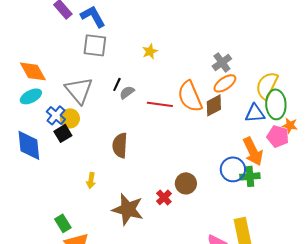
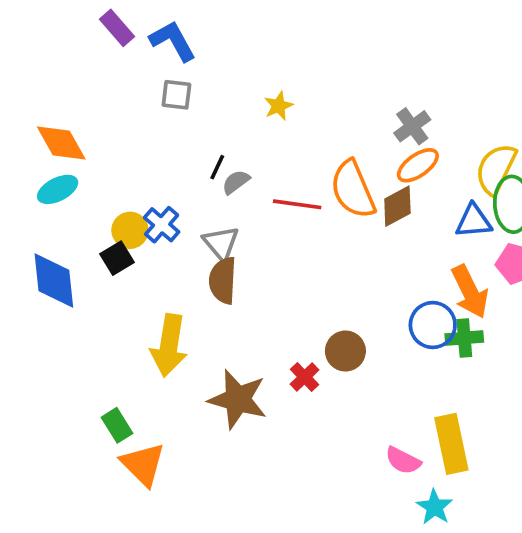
gray square: (95, 45) -> (176, 95), size x0.7
gray triangle: (79, 90) -> (221, 243), moved, size x0.7
blue cross: (56, 115) -> (162, 225), moved
yellow arrow: (91, 180) -> (169, 345), size x2.0

